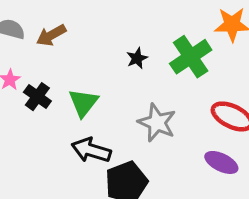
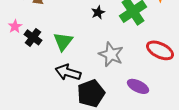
purple ellipse: (221, 162) -> (138, 86), moved

